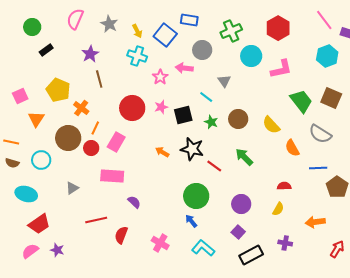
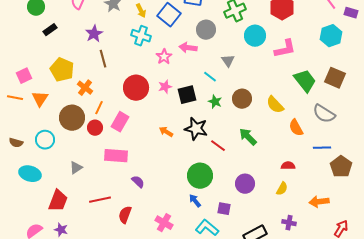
orange line: (11, 142) -> (15, 98), moved
red trapezoid: (39, 224) -> (58, 201), moved, turned -35
purple square: (238, 232) -> (224, 209), moved, turned -32

